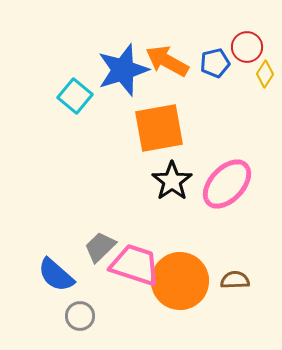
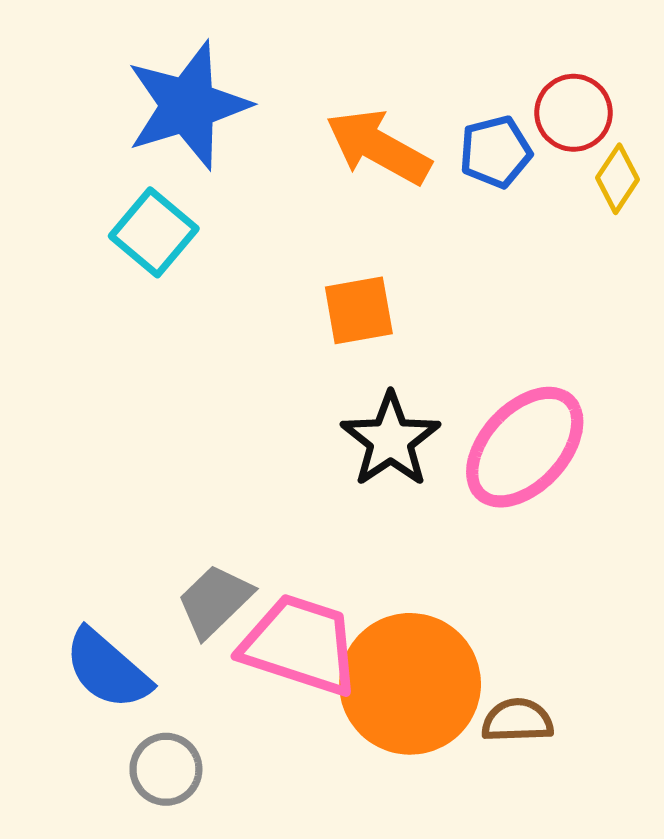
blue star: (123, 70) -> (188, 105), moved
orange square: (159, 128) -> (359, 310), size x0.6
brown semicircle: (235, 280) -> (517, 720), moved

